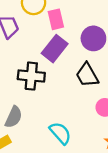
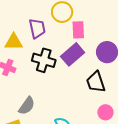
black cross: (31, 76) -> (44, 60), moved

